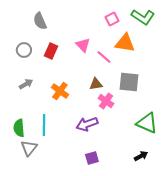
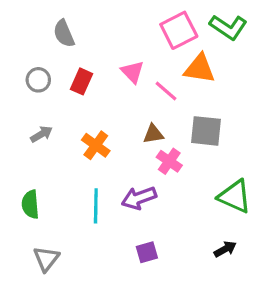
pink square: (112, 19) -> (179, 30), size x1.6
cyan line: (44, 125) -> (96, 206), moved
gray triangle: (29, 148) -> (46, 259), moved

